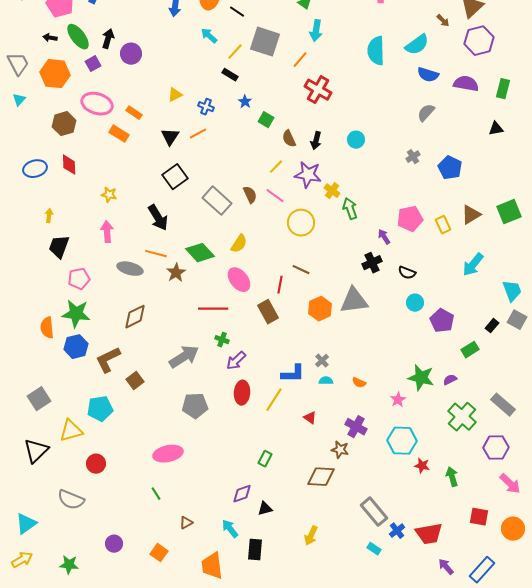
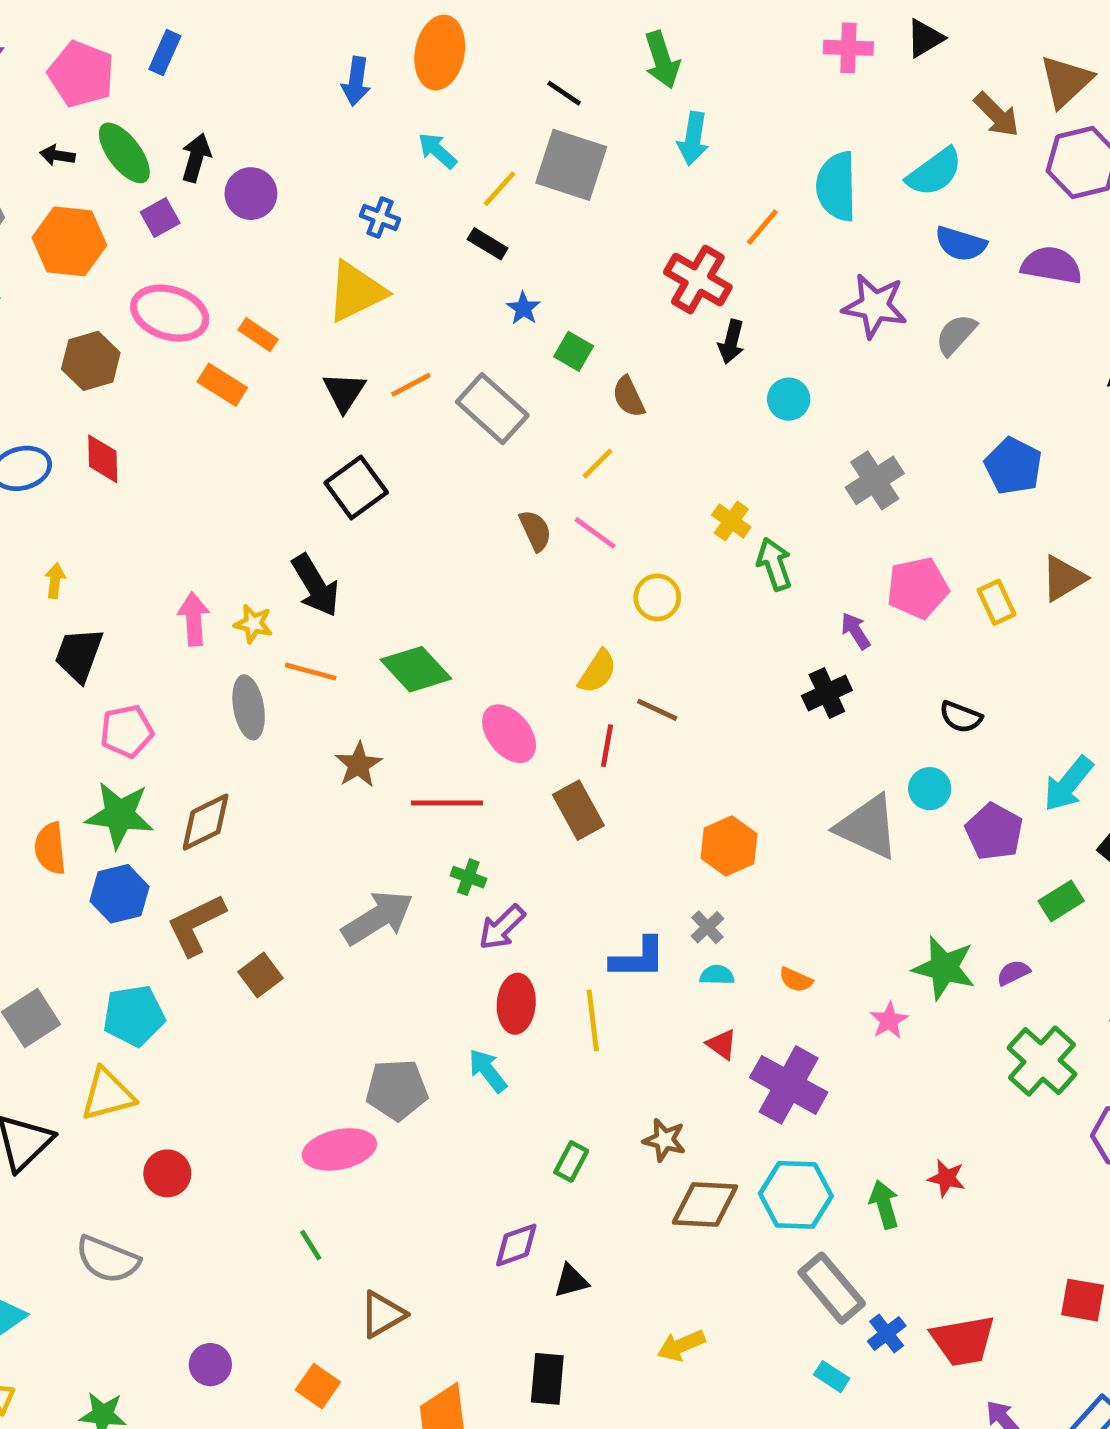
black line: (237, 12) -> (564, 93), moved
brown arrow: (443, 21) -> (997, 115), size x1.5
orange line: (300, 60) -> (762, 227), moved
yellow triangle: (175, 95) -> (356, 292), size x1.8
blue cross: (206, 107) -> (380, 217), moved
black arrow: (316, 141) -> (731, 342), moved
gray cross: (413, 157) -> (875, 480), moved, size x1.6
purple star: (308, 175) -> (875, 306), moved
yellow star: (109, 195) -> (253, 624), moved
gray rectangle: (217, 201) -> (492, 409), moved
yellow circle: (301, 223) -> (657, 597), size x0.7
yellow semicircle: (239, 244) -> (597, 672), moved
cyan arrow: (473, 265) -> (1068, 784), moved
gray ellipse: (130, 269) -> (249, 707), turned 65
brown star: (176, 273) -> (359, 765), moved
black semicircle: (407, 273) -> (961, 717), moved
gray triangle: (354, 301) -> (868, 827), moved, turned 32
orange hexagon: (320, 309) -> (729, 846), moved
brown diamond: (135, 317) -> (206, 822), moved
yellow line: (274, 400) -> (593, 1020), turned -40
gray pentagon: (195, 406) -> (397, 1090), moved
cyan pentagon: (100, 409) -> (134, 1016), moved
red triangle: (310, 418) -> (722, 1044), moved
purple cross: (356, 427) -> (789, 1085), size x1.4
cyan hexagon: (402, 441) -> (796, 1195), moved
brown star: (340, 450) -> (664, 1140), moved
green arrow: (452, 477) -> (884, 1204), moved
brown triangle: (186, 523) -> (382, 1314), size x1.5
cyan arrow: (230, 529) -> (488, 1071), moved
yellow arrow: (311, 536) -> (681, 1345), turned 42

